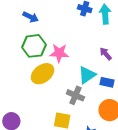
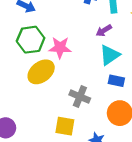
purple arrow: (106, 54) -> (104, 31), moved, turned -80
cyan triangle: (87, 75) -> (110, 55), moved

